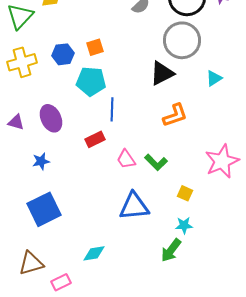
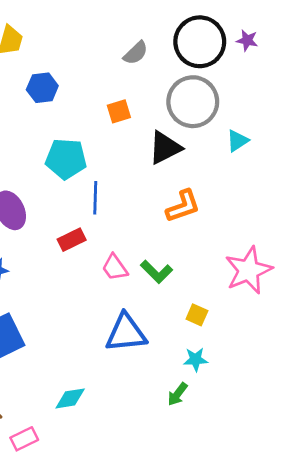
orange square: (95, 47) -> (119, 111), moved
blue hexagon: (63, 54) -> (42, 88), moved
cyan triangle: (214, 78) -> (237, 141), moved
green arrow: (171, 250) -> (177, 394), size x0.7

